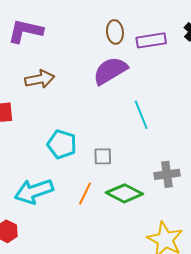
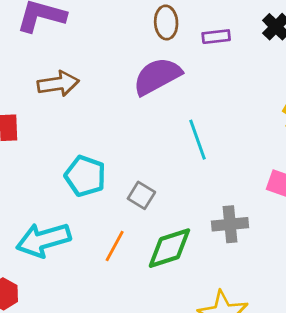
purple rectangle: (151, 40) -> (216, 37), size x0.7
gray square: (103, 156) -> (141, 195), turned 30
green diamond: (124, 193) -> (169, 248), turned -48

